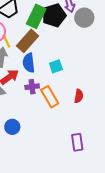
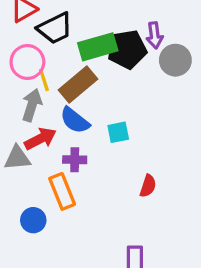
green rectangle: (36, 16) -> (98, 47), turned 40
blue semicircle: (29, 63) -> (75, 120), turned -54
orange rectangle: (50, 97) -> (62, 191), moved

